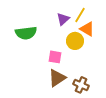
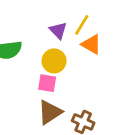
purple triangle: (63, 19) -> (58, 30), turned -32
yellow circle: (75, 41) -> (54, 61), moved

